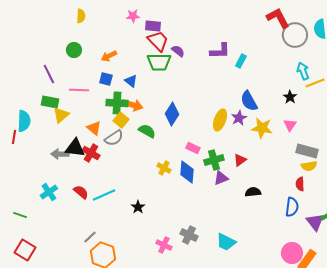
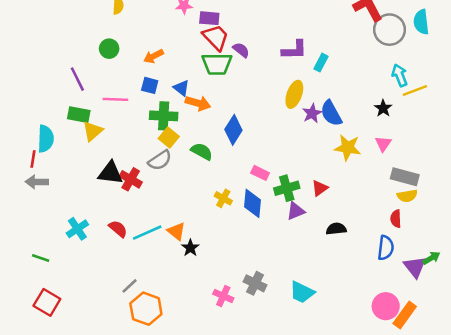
orange arrow: (133, 105) -> (198, 103), moved
purple star: (239, 118) -> (312, 113), moved
yellow ellipse: (220, 120) -> (294, 94), moved
orange triangle: (94, 128) -> (176, 231), moved
gray arrow: (60, 154) -> (37, 182), moved

